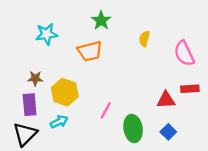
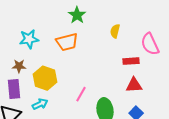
cyan star: (47, 34) -> (29, 39), moved
red rectangle: (190, 89) -> (131, 61), moved

